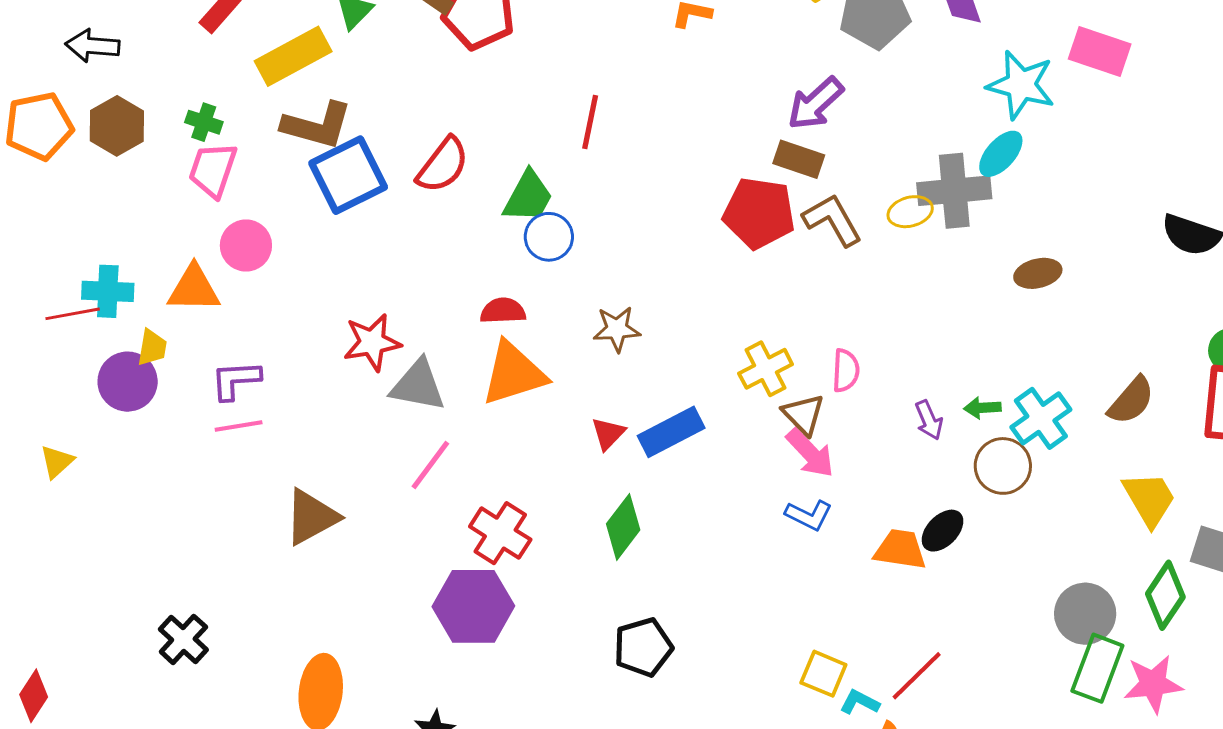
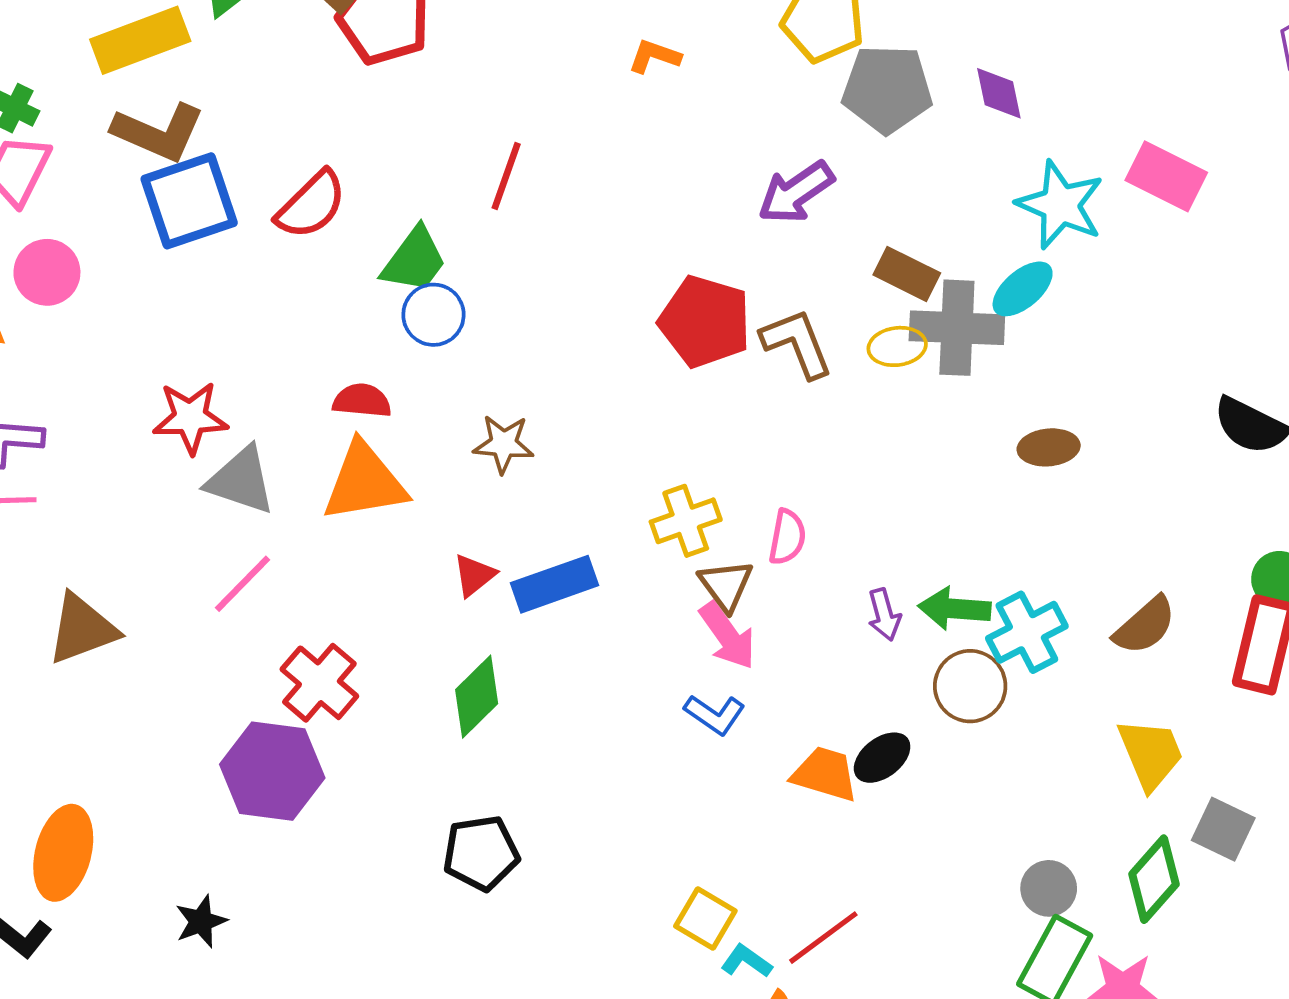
brown rectangle: (799, 159) -> (907, 274), moved
green arrow: (982, 408) -> (954, 609), size x1.5
gray circle: (1085, 614) -> (1049, 888), size x0.7

